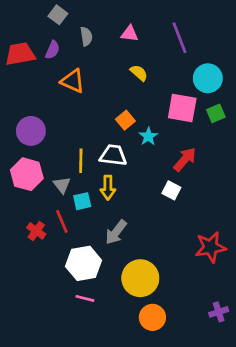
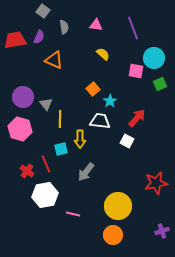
pink square: (182, 108) -> (136, 71), moved, size x0.7
white trapezoid: (113, 155) -> (100, 121), moved
gray triangle: (62, 185) -> (46, 104), moved
white hexagon: (84, 263) -> (45, 195), moved
yellow circle: (140, 278) -> (118, 206), moved
pink line: (85, 298) -> (73, 214), moved

